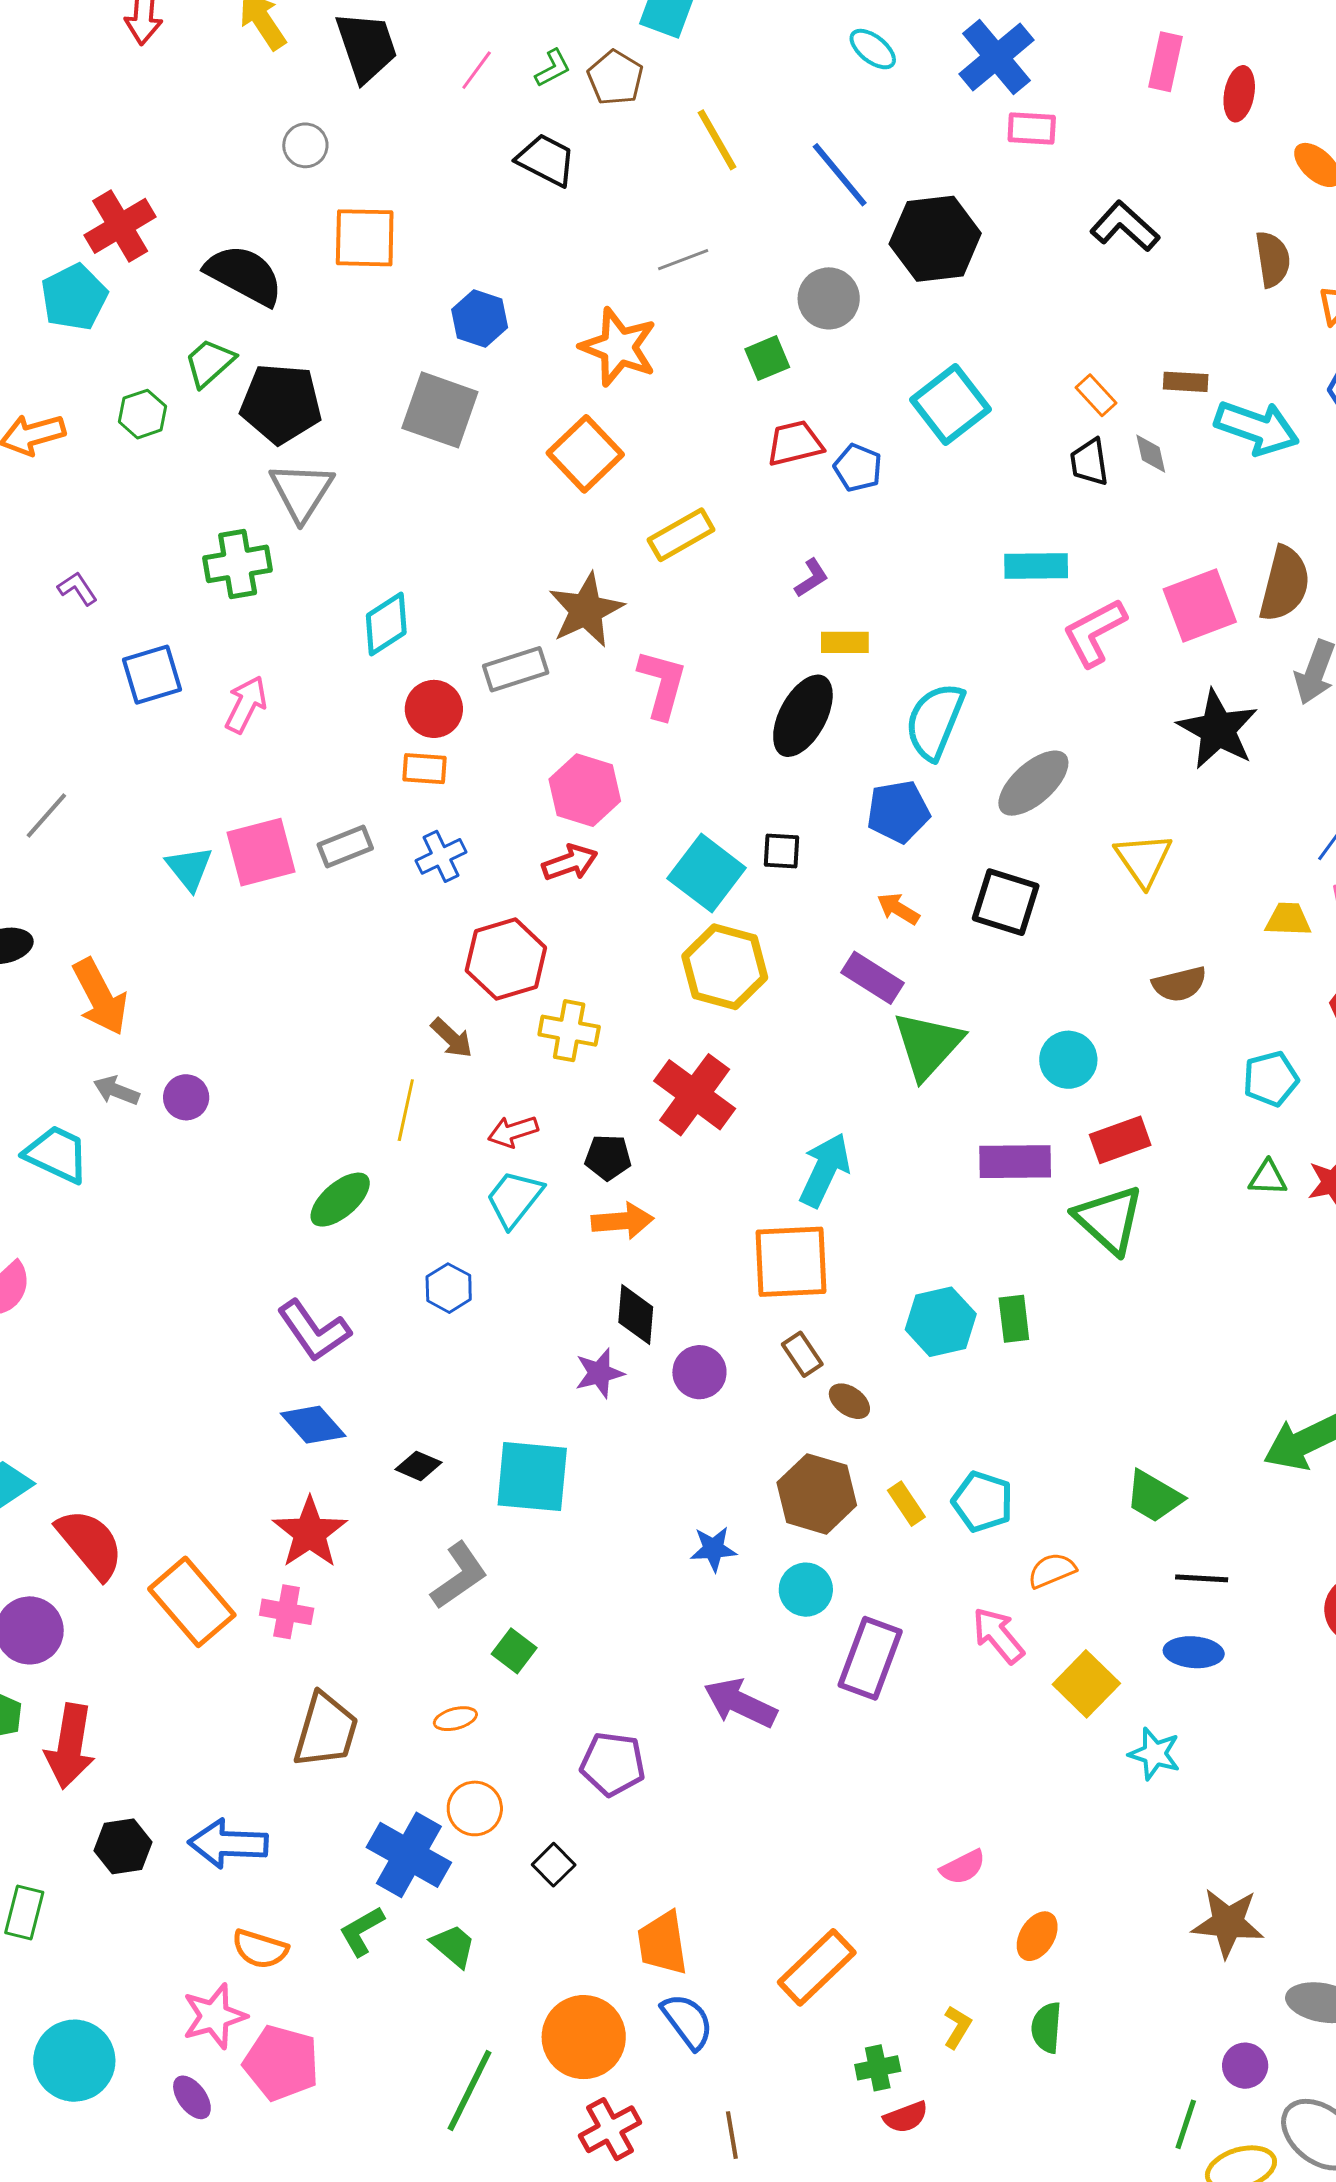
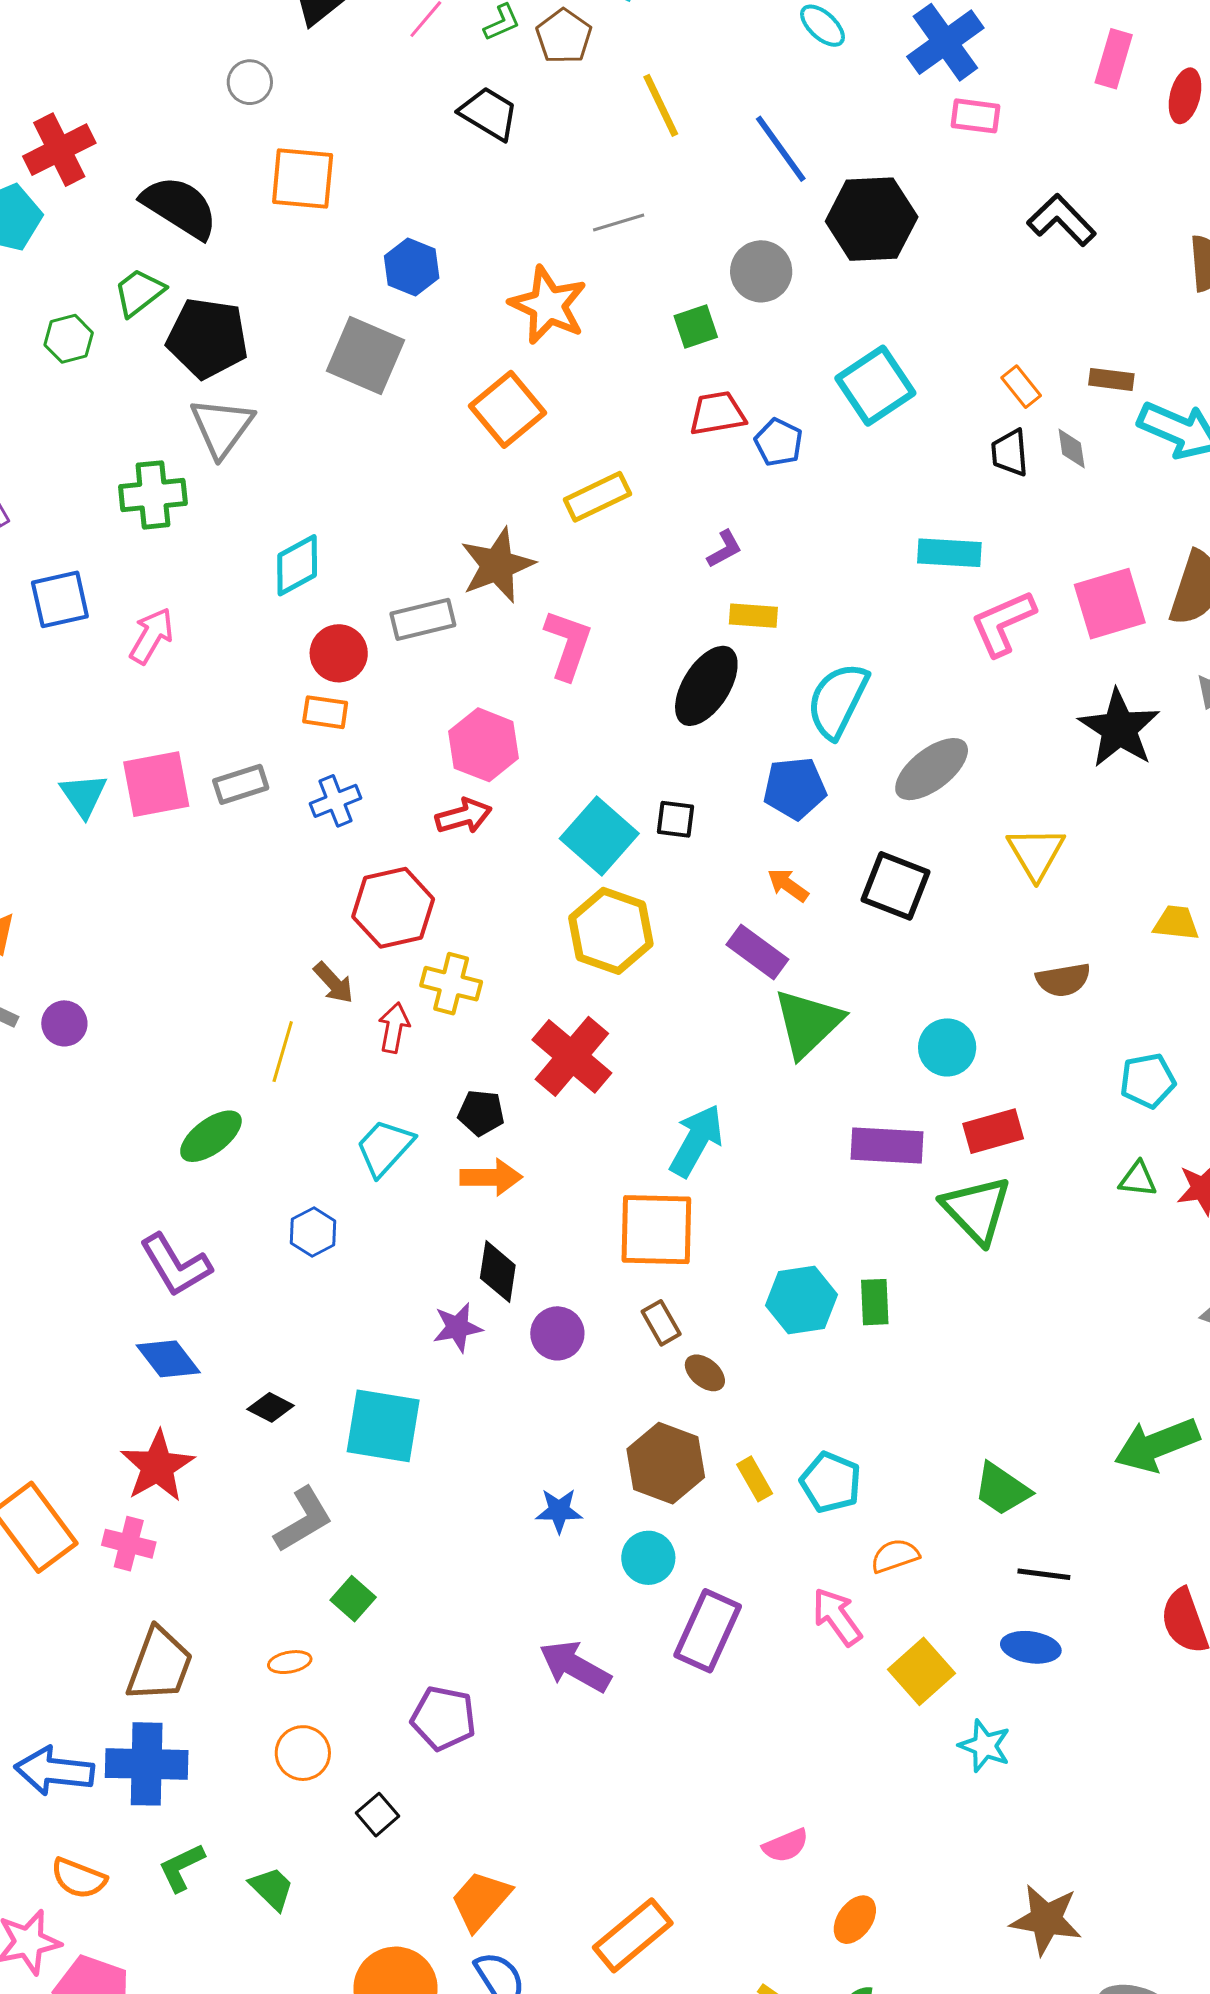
red arrow: (513, 1131) -> (394, 1028), moved, turned 114
blue cross: (409, 1855) -> (147, 1764), moved, turned -32
orange trapezoid: (663, 1943) -> (481, 1900), turned 46

